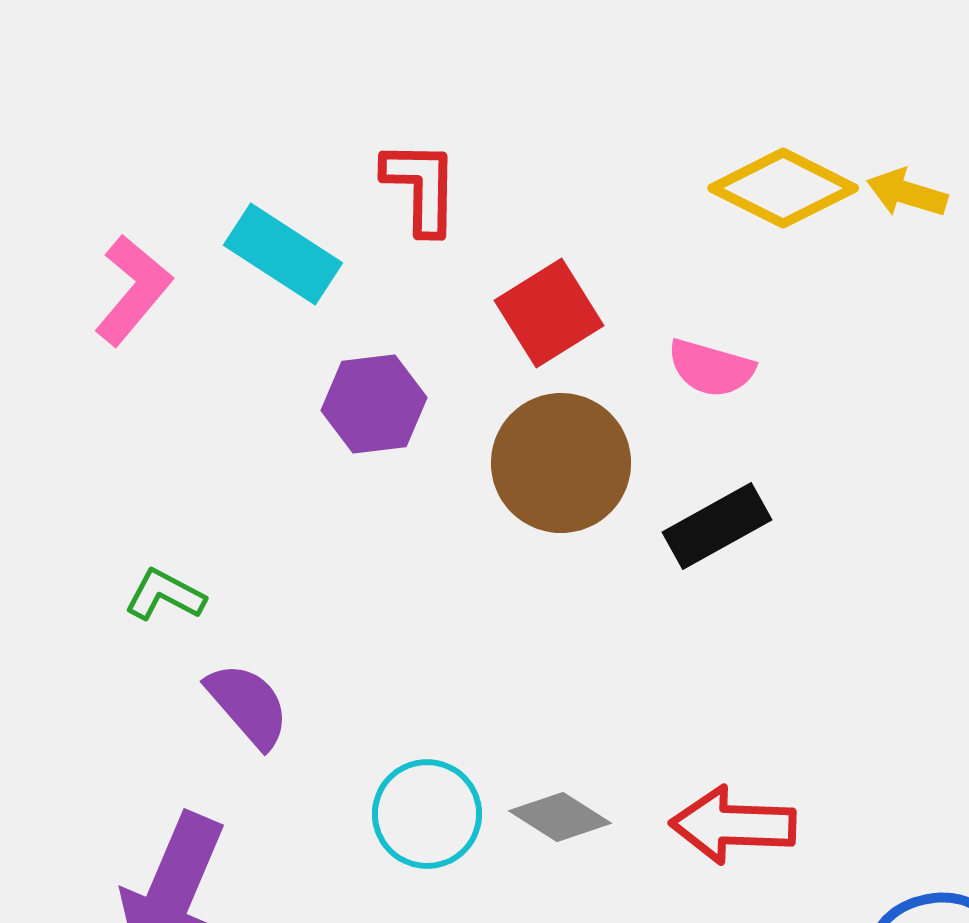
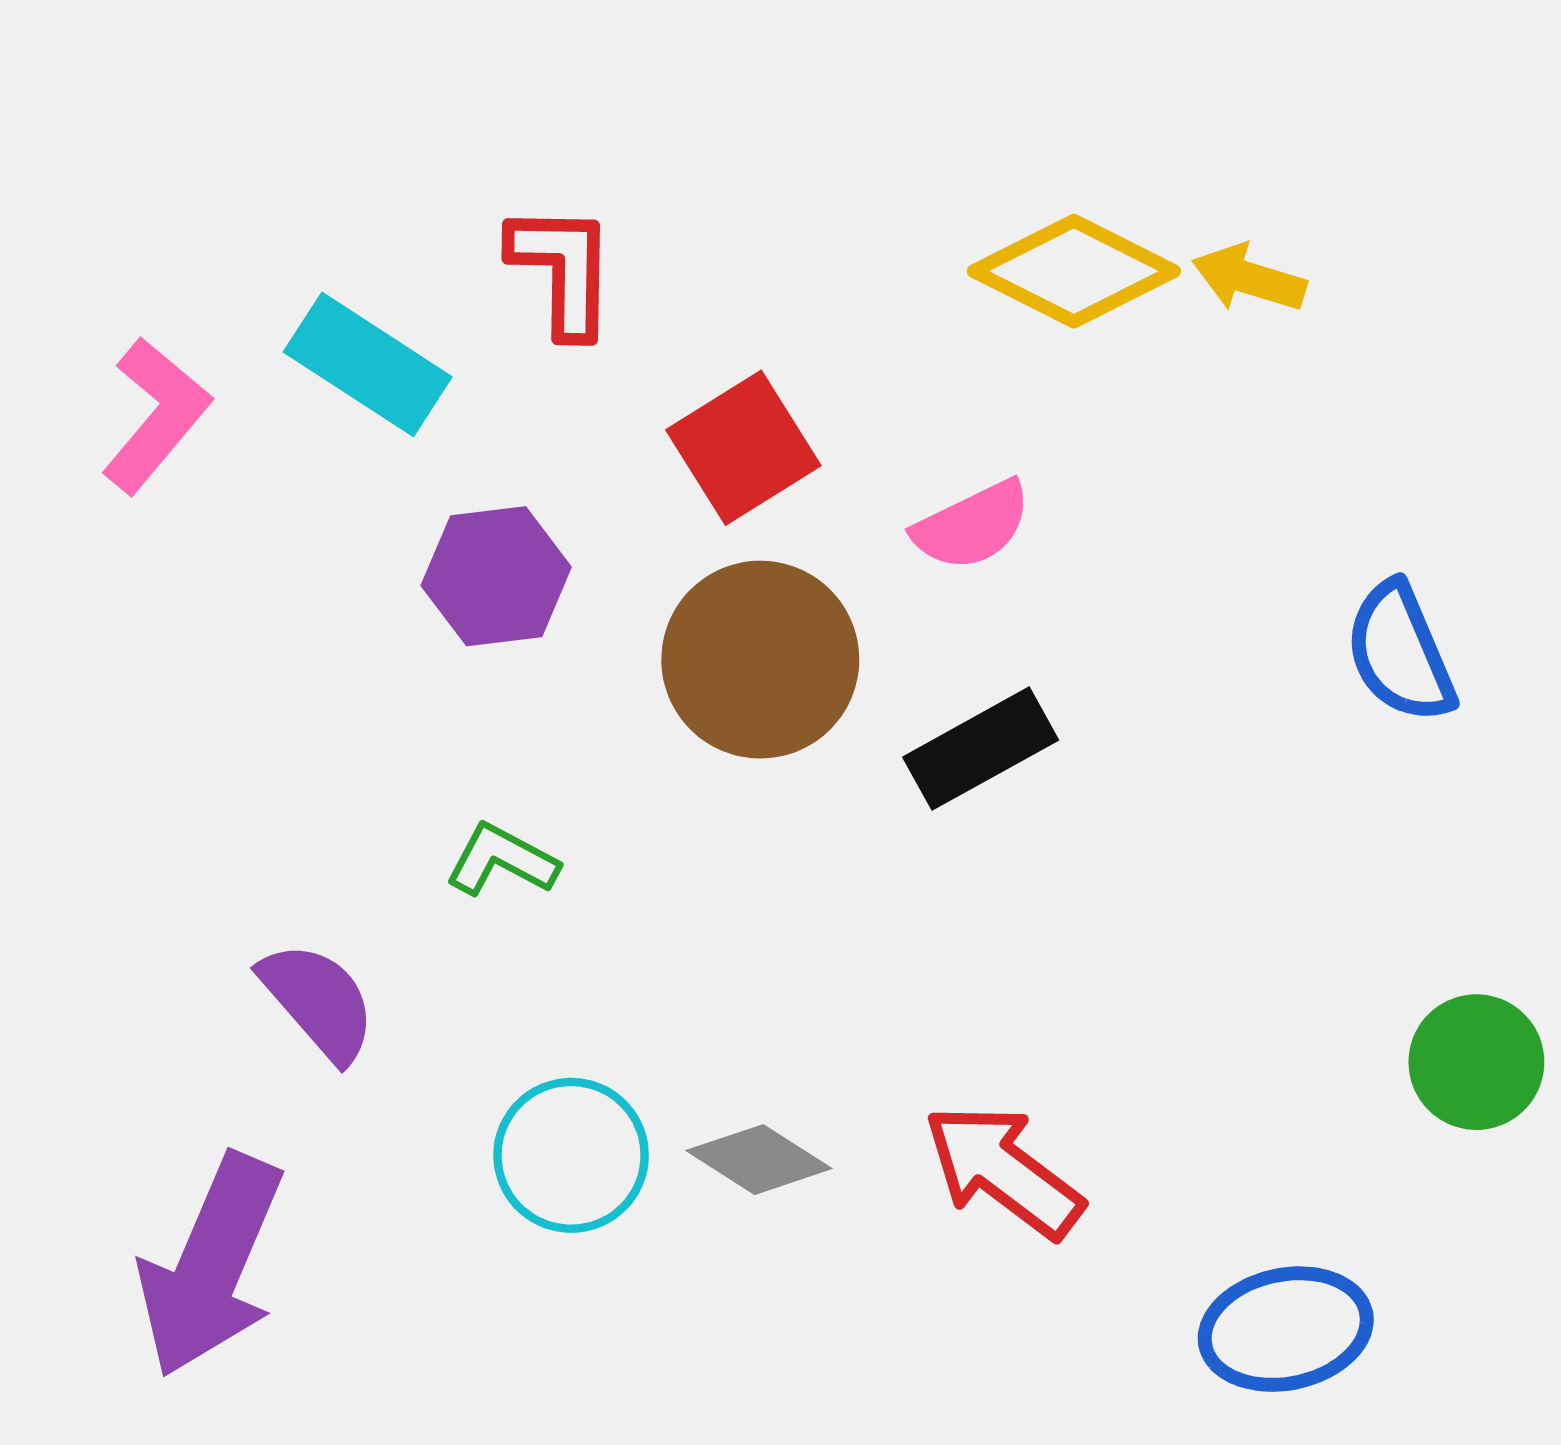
pink semicircle: (711, 368) -> (972, 525), turned -42
green L-shape: (165, 595) -> (502, 860), moved
red arrow: (733, 825) -> (1003, 1171), turned 35

